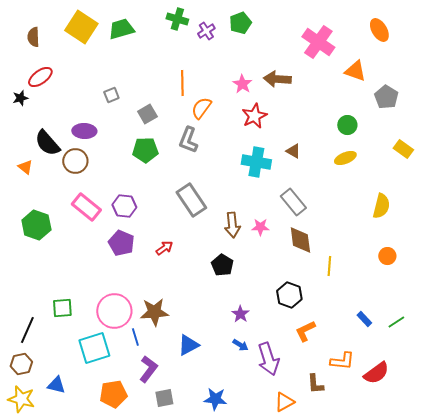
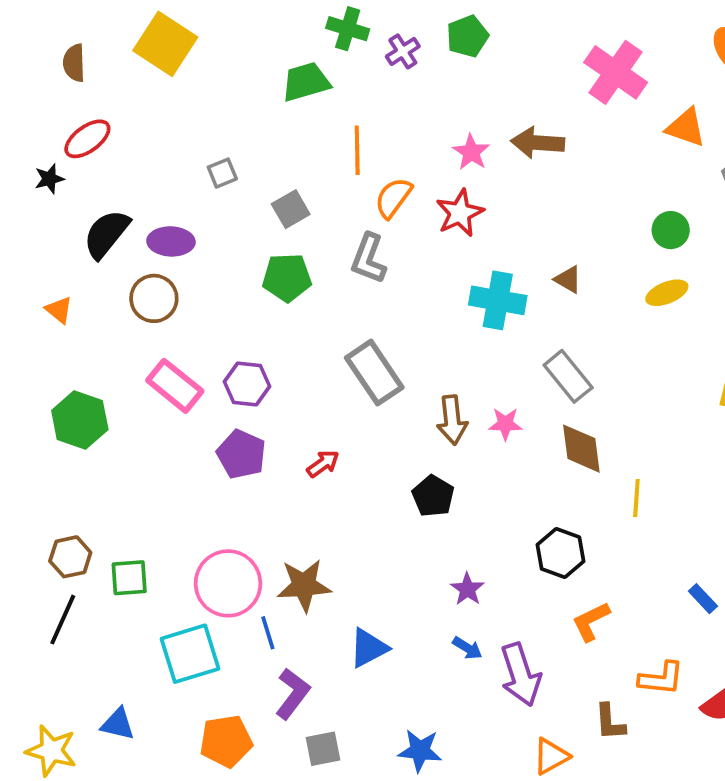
green trapezoid: (121, 29) -> (306, 82), moved
red star: (254, 116) -> (460, 213), moved
black semicircle: (47, 143) -> (106, 234), moved, turned 80
brown hexagon: (21, 364) -> (70, 557), moved

